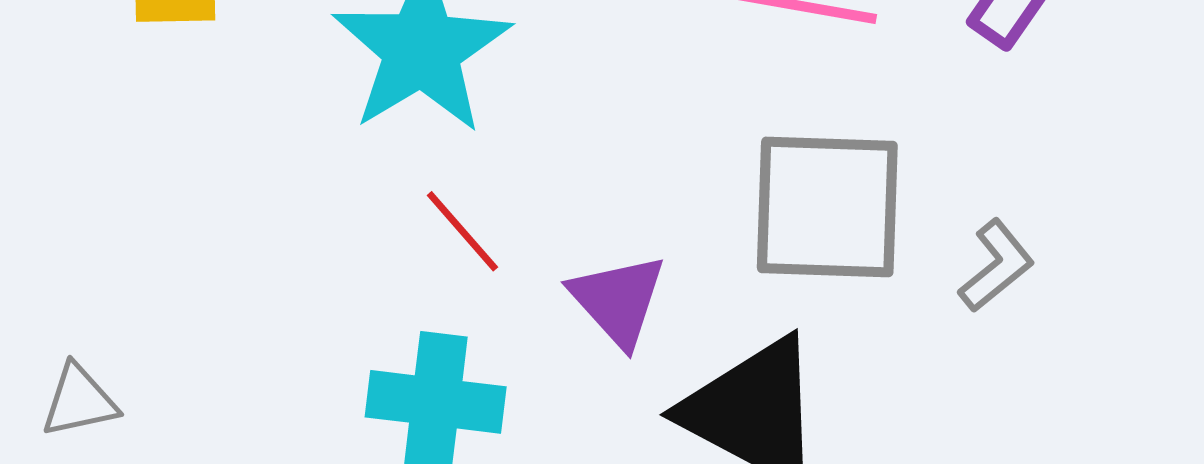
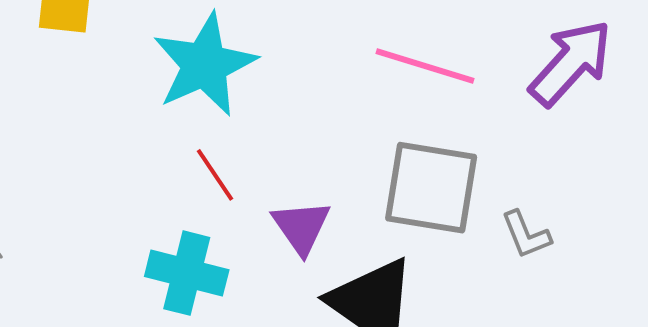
gray L-shape: (996, 266) -> (526, 235), turned 100

